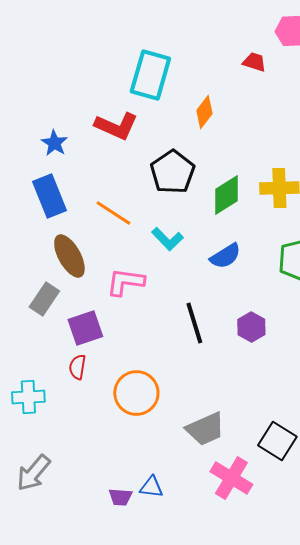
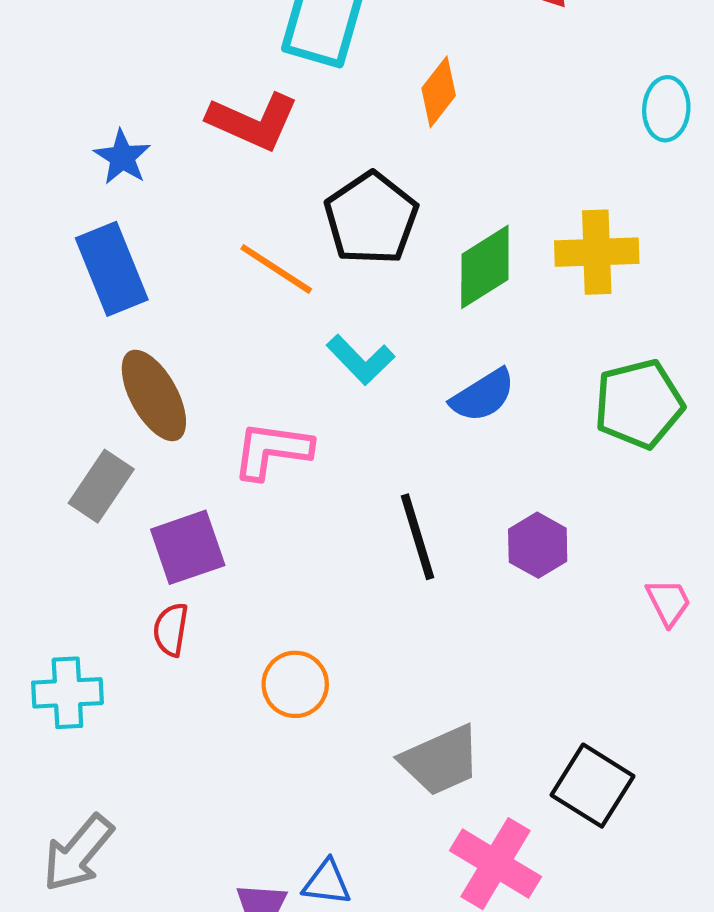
orange line: (113, 213) -> (276, 269), moved
orange circle: (136, 393) -> (295, 684), size x0.7

